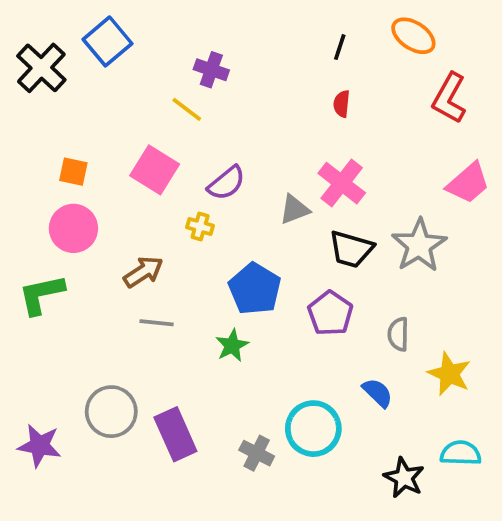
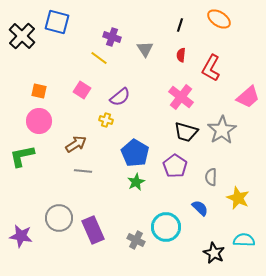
blue square: (107, 41) -> (57, 22), turned -35
red L-shape: (449, 98) -> (211, 68), moved
pink square: (155, 170) -> (82, 90), size x0.7
gray triangle: (294, 210) -> (145, 49), moved, turned -42
green star: (232, 345) -> (136, 182), moved

